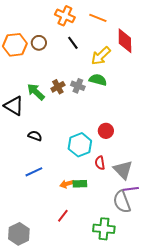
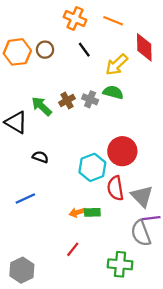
red circle: (106, 131) -> (122, 151), size x1.6
red semicircle: (100, 163) -> (115, 188), size x1.5
blue line: (34, 172) -> (25, 199), moved

